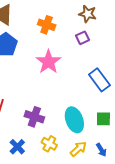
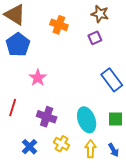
pink star: (48, 62) -> (38, 78), moved, size x0.7
yellow arrow: (78, 149) -> (90, 149), turned -48

